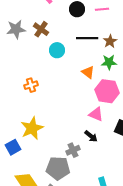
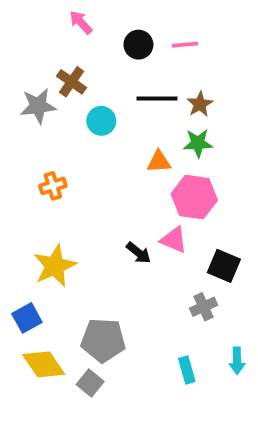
gray star: (16, 29) -> (38, 106), moved
orange triangle: (88, 72) -> (159, 162), turned -40
black arrow: (91, 136) -> (138, 253), moved
blue square: (13, 147) -> (27, 318), moved
gray cross: (73, 150) -> (204, 307), moved

